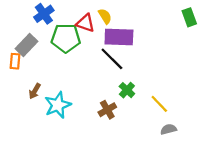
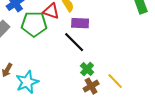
purple rectangle: (119, 37) -> (80, 23), size x0.7
brown cross: (107, 110) -> (91, 86), moved

